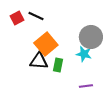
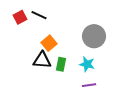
orange square: (46, 44) -> (49, 43), size x0.7
cyan star: (84, 54) -> (87, 64), moved

